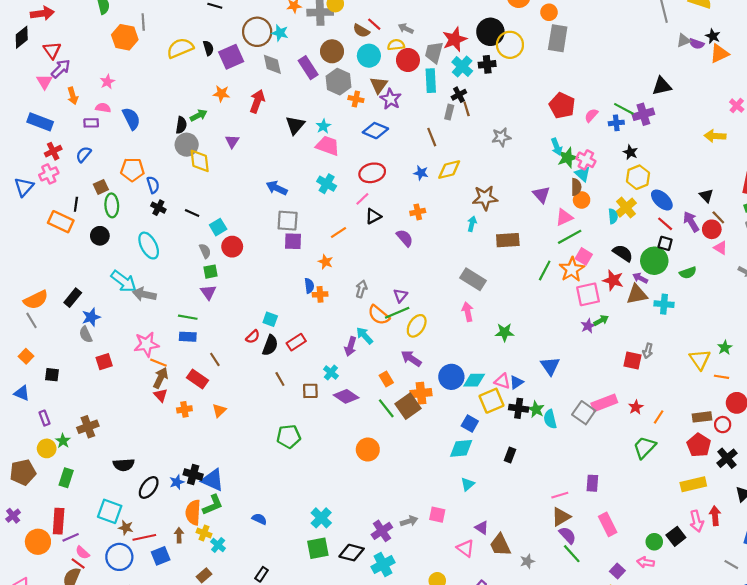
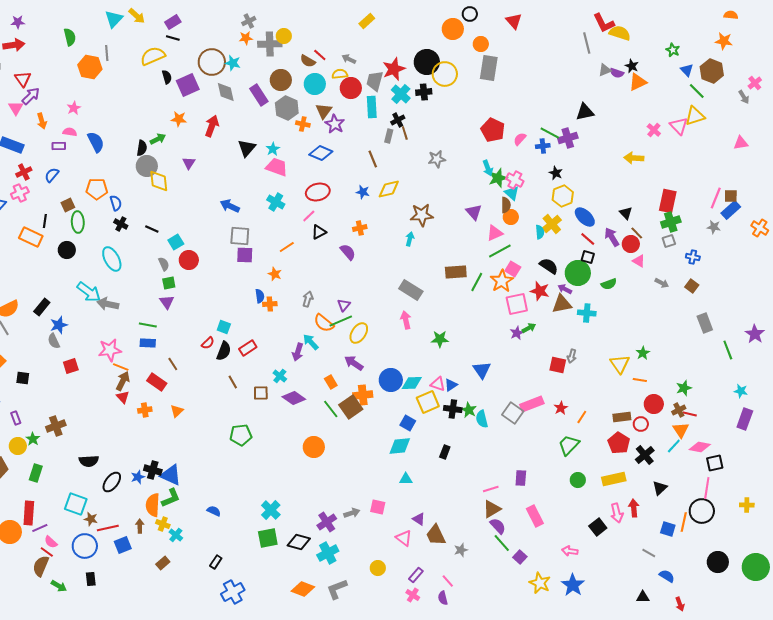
yellow semicircle: (180, 48) -> (153, 56), moved
brown rectangle: (508, 240) -> (456, 272), moved
cyan triangle: (468, 484) -> (406, 479), turned 40
green circle: (654, 542) -> (578, 480), moved
purple square: (617, 571) -> (520, 557), moved

